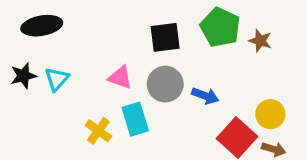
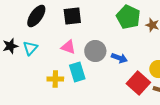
black ellipse: (42, 26) -> (36, 16), moved, turned -45
black square: (165, 37) -> (72, 16), moved
yellow cross: (98, 131) -> (55, 79), turned -35

